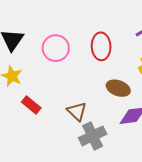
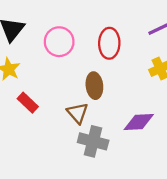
brown ellipse: (118, 88) -> (94, 86), moved, turned 60
gray cross: (93, 136) -> (93, 141), turned 36

